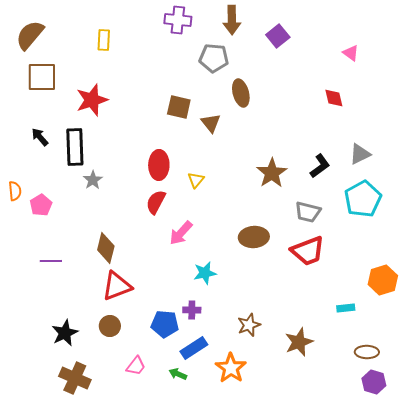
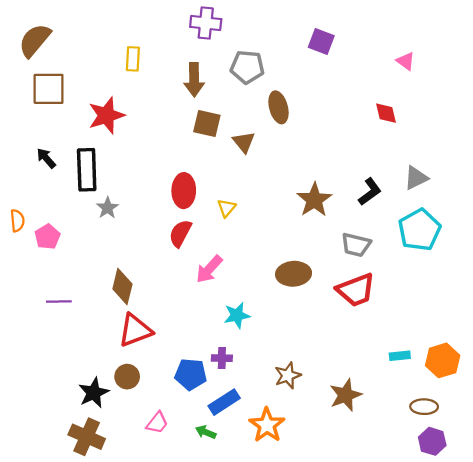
brown arrow: (232, 20) -> (194, 80), moved
purple square: (278, 36) -> (321, 41), turned -30
yellow rectangle: (104, 40) -> (133, 59), moved
orange hexagon: (383, 280) -> (443, 360), moved
black star: (65, 333) -> (94, 393), moved

